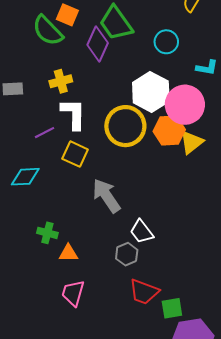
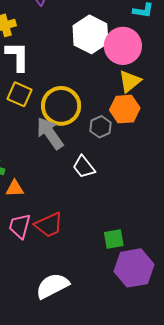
yellow circle: (125, 126) -> (61, 106), moved
orange hexagon: (169, 130) -> (125, 109), moved
gray hexagon: (127, 254) -> (101, 127), moved
red trapezoid: (144, 292) -> (49, 225), moved, turned -44

